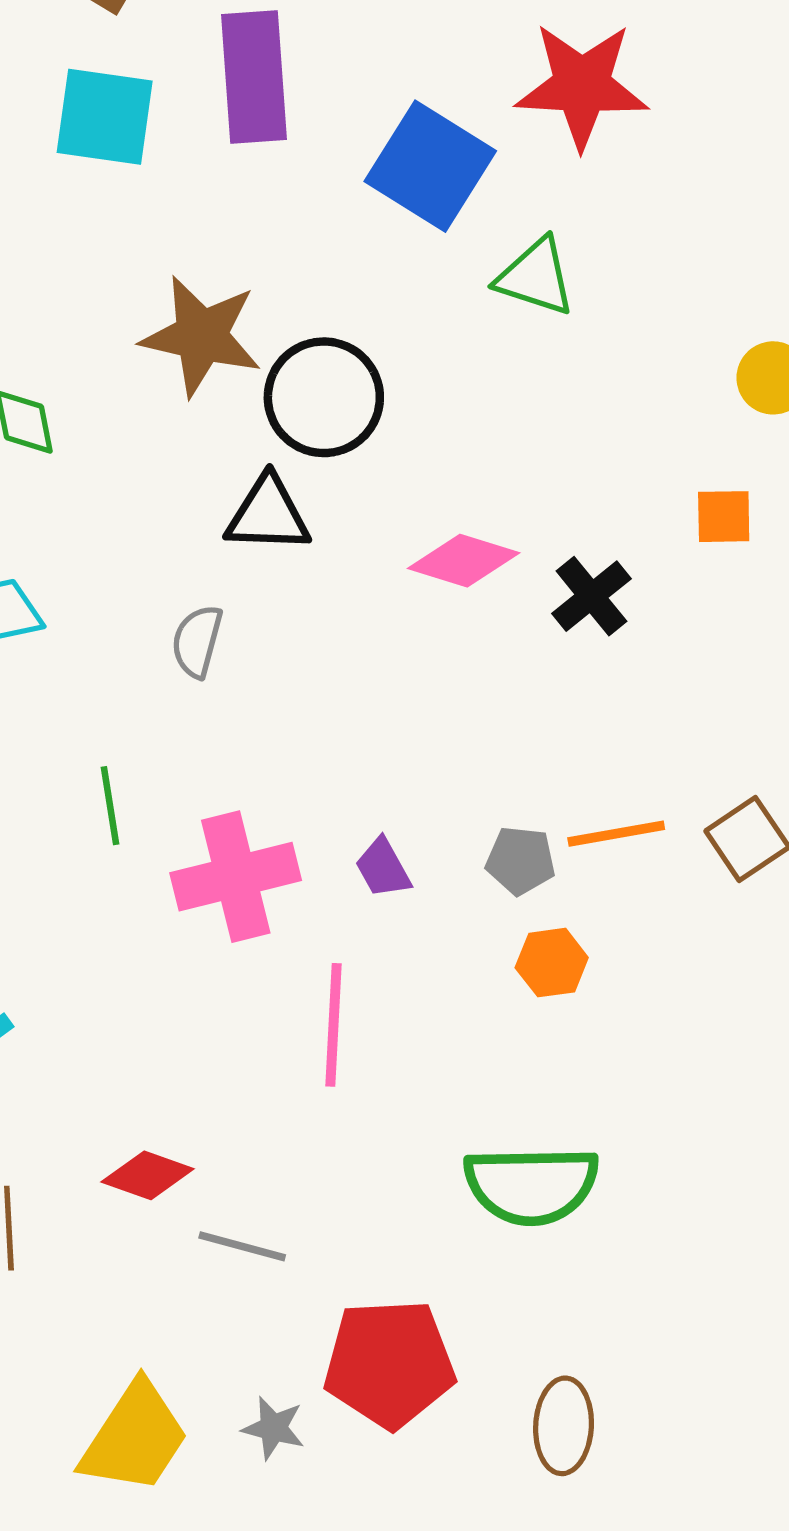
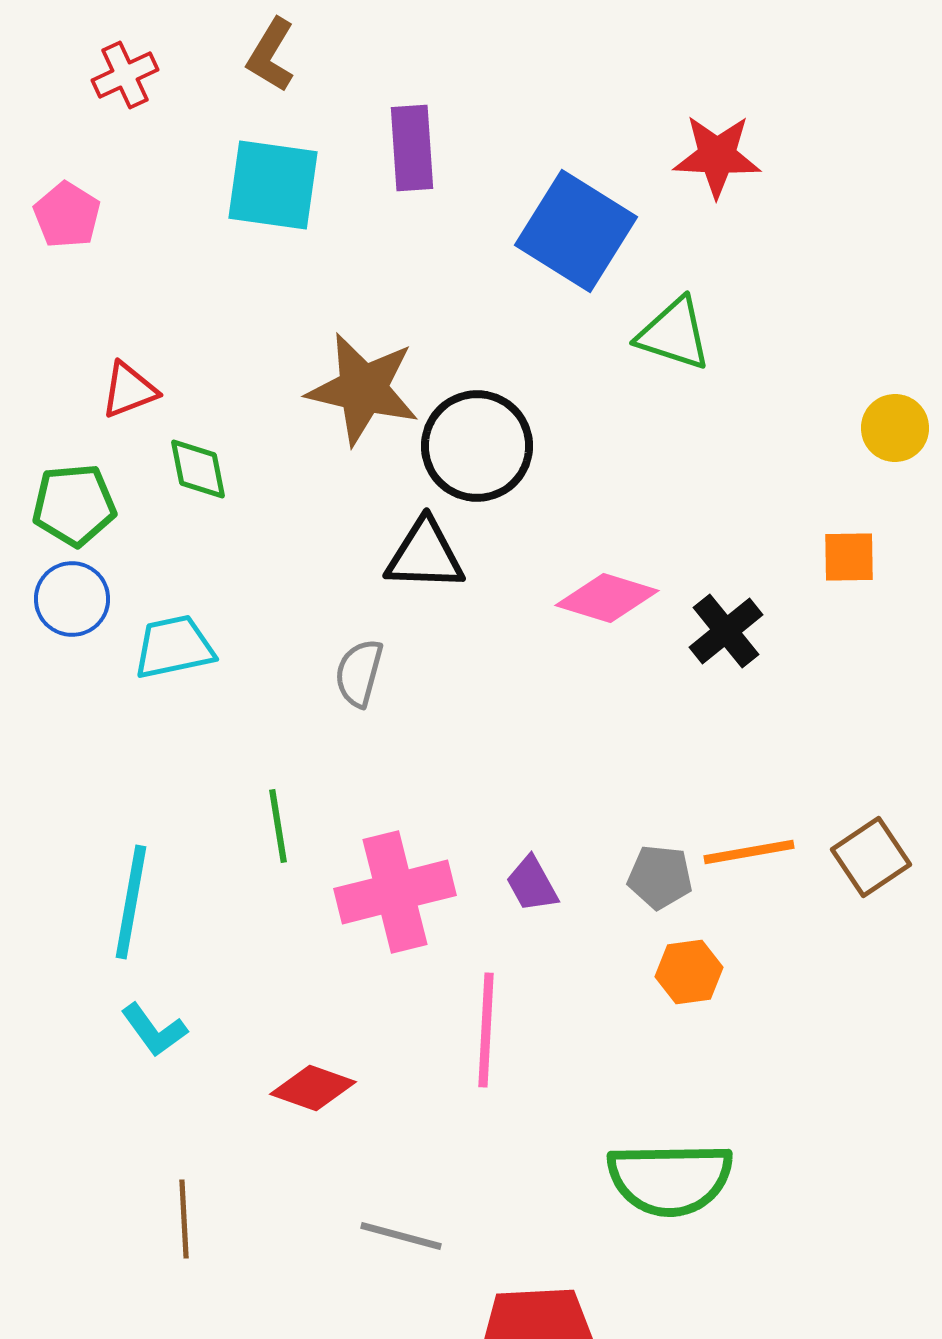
purple rectangle: (254, 77) -> (412, 148), size x0.7
red star: (582, 86) -> (717, 156), size x0.7
red diamond: (148, 1175) -> (313, 1088), moved

